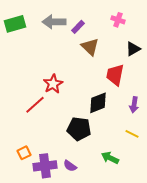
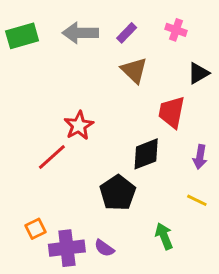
purple rectangle: (78, 27) -> (127, 33), moved
black pentagon: (79, 129) -> (118, 193), turned 30
green arrow: (110, 158) -> (164, 236), turned 42

